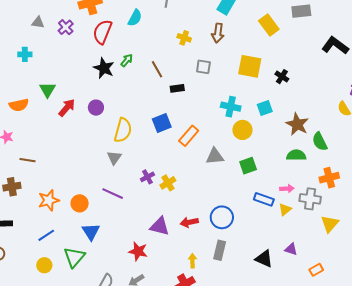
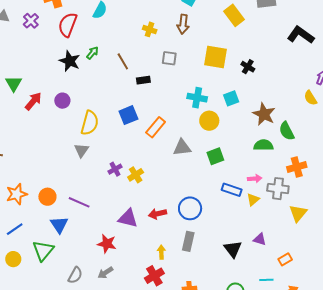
purple line: (113, 194) -> (79, 202), moved
black triangle: (264, 259) -> (233, 249), turned 30

